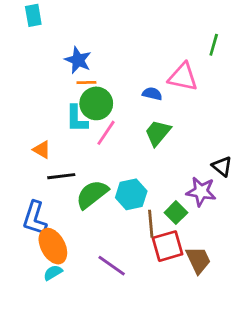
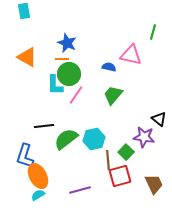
blue star: (78, 60) -> (67, 43), moved
orange triangle: (42, 150) -> (27, 57), moved, size x1.5
brown trapezoid: (198, 260) -> (154, 184), moved
purple line: (112, 266) -> (80, 190), turned -50

